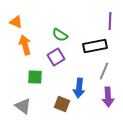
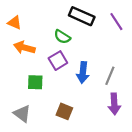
purple line: (110, 21) -> (116, 22), turned -36
orange arrow: (25, 45) -> (24, 48), turned -60
black rectangle: (95, 46) -> (82, 16), moved, turned 35
blue arrow: (79, 88) -> (83, 72), moved

